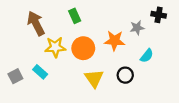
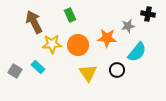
cyan semicircle: (147, 56) -> (137, 52), size x1.5
gray square: (15, 76) -> (15, 71), turned -32

